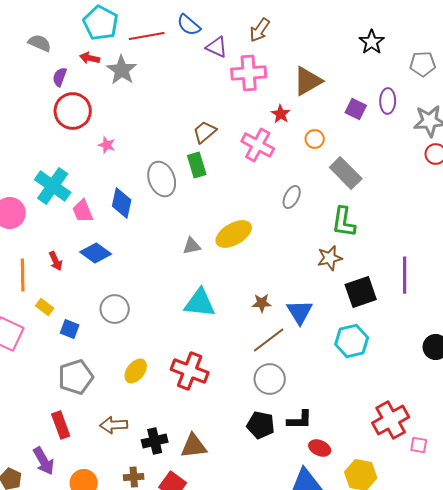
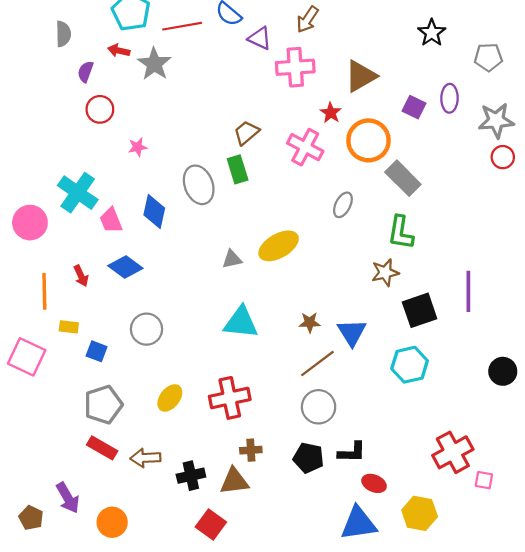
gray semicircle: (40, 43) -> (63, 34), turned 65
red circle: (73, 111) -> (100, 109), size x0.7
orange circle: (315, 139) -> (368, 140), size x2.0
pink star: (107, 145) -> (138, 147), turned -30
yellow rectangle: (45, 307) -> (69, 327), turned -30
red cross: (190, 371) -> (230, 398), turned -33
red rectangle: (61, 425) -> (102, 448), moved, turned -40
brown cross: (134, 477) -> (251, 450), moved

